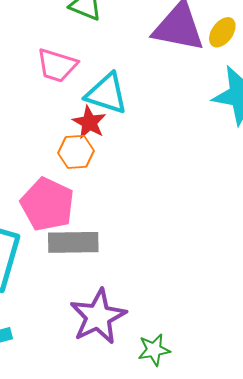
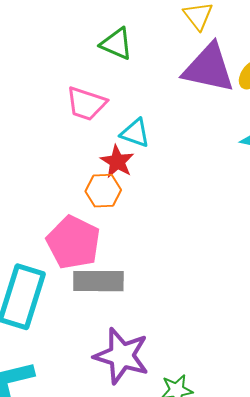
cyan triangle: (107, 94) -> (135, 133), size x0.7
purple star: (98, 317) -> (122, 356), turned -30

